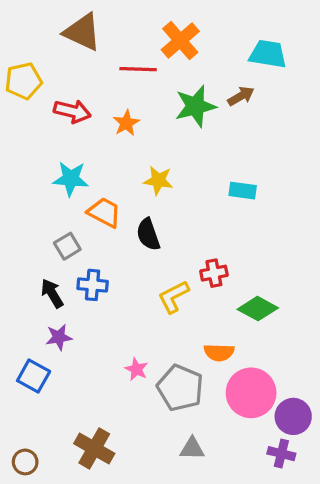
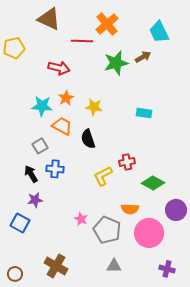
cyan trapezoid: (268, 54) -> (159, 32), turned -125
red arrow: (72, 111) -> (59, 68), moved
orange star: (126, 123) -> (66, 98), moved
purple circle: (293, 416) -> (176, 210), moved

